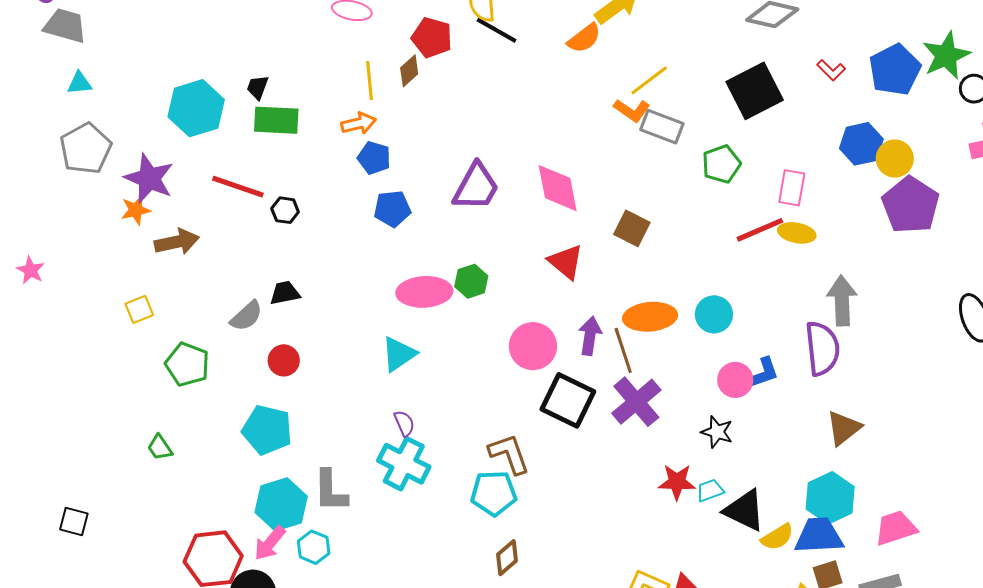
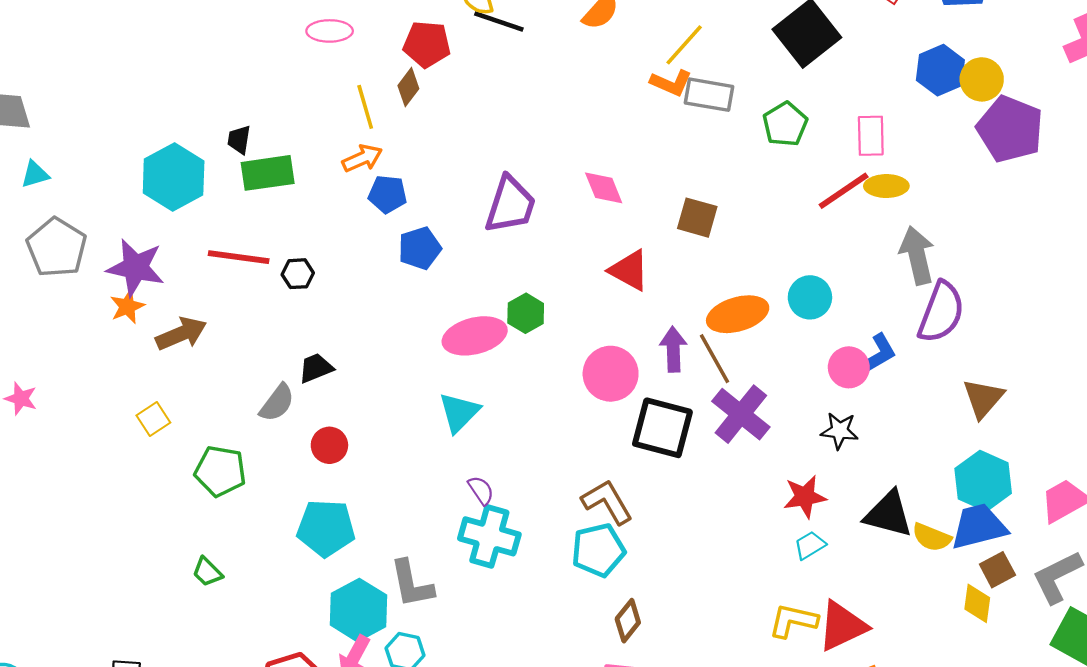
pink diamond: (558, 188) -> (604, 188), size x0.7
gray arrow: (842, 301) -> (917, 255), moved
purple semicircle: (822, 348) -> (941, 312), turned 38
cyan trapezoid: (710, 490) -> (810, 545), moved
yellow semicircle: (777, 537) -> (932, 537), turned 64

